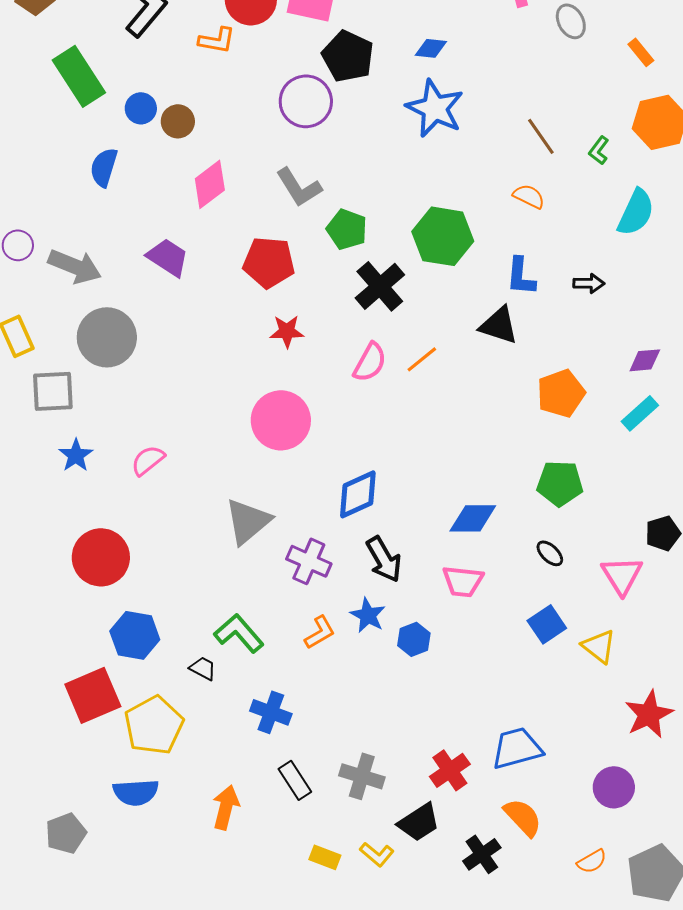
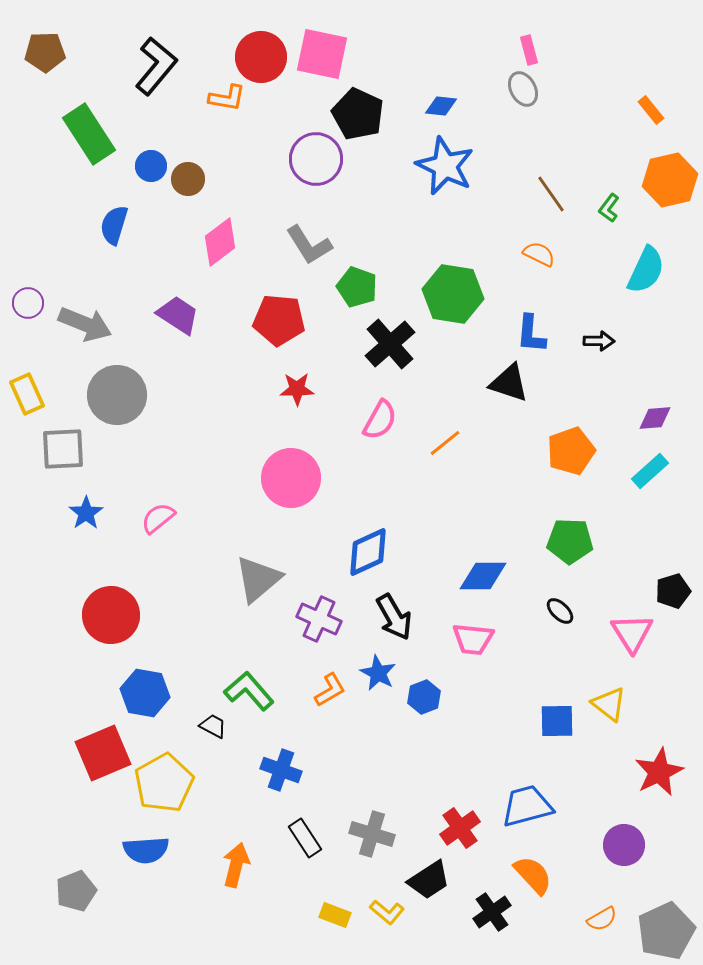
gray ellipse: (571, 21) -> (523, 89), moved
orange line: (422, 359) -> (445, 443), moved
blue square: (547, 624) -> (557, 721), moved, turned 33

